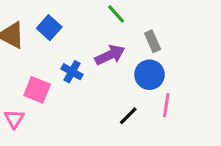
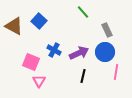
purple arrow: (110, 55) -> (79, 53), moved
black line: (128, 116) -> (83, 76), moved, turned -32
pink triangle: (14, 119) -> (39, 81), moved

